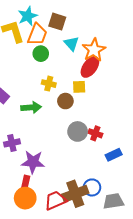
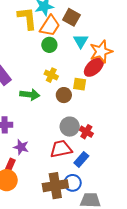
blue rectangle: (114, 155) -> (81, 159), moved, turned -35
purple star: (33, 162) -> (21, 147), size x0.7
red trapezoid: (55, 200) -> (61, 149), moved

